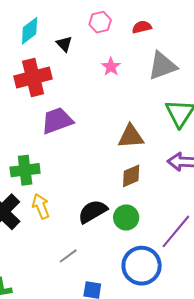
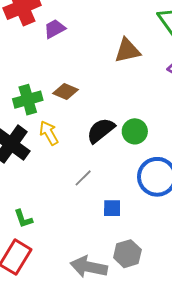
purple trapezoid: (57, 121) -> (55, 29), moved, size x0.7
brown diamond: (131, 176) -> (66, 91), moved, turned 55

